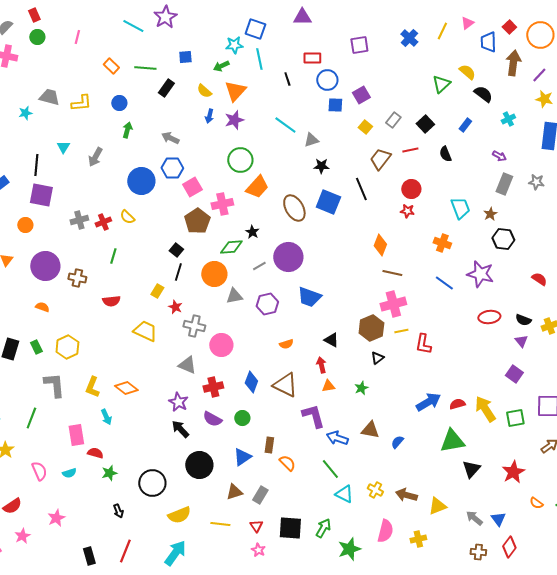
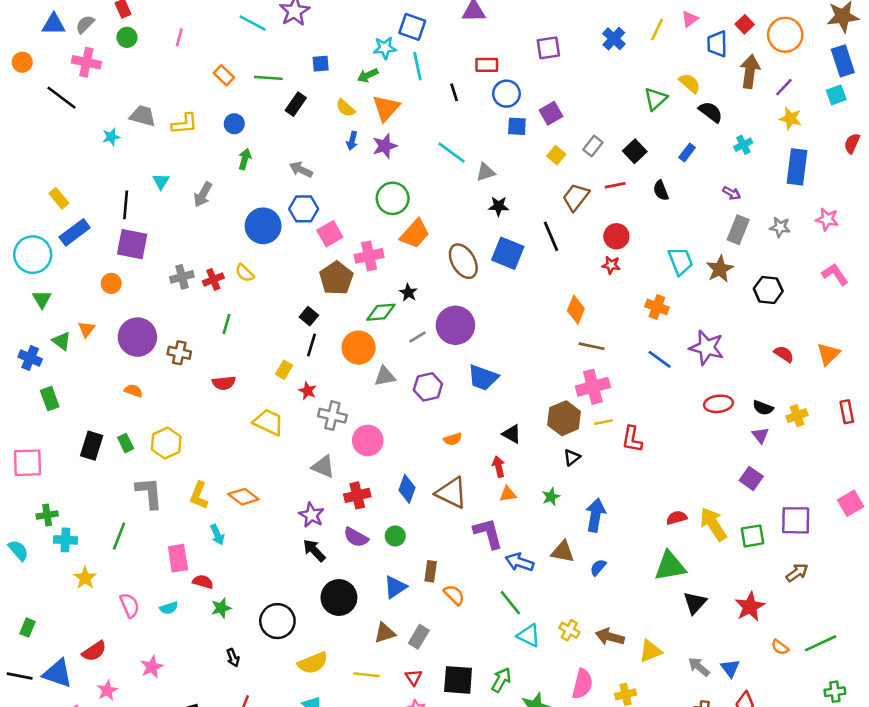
brown star: (490, 214) -> (720, 269), size x1.5
black hexagon: (503, 239) -> (768, 290), moved
blue arrow: (428, 402) -> (595, 515), moved, turned -50

